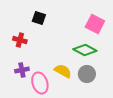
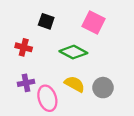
pink square: (95, 24) -> (94, 22), moved
green diamond: (85, 50) -> (73, 52), moved

